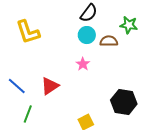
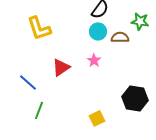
red triangle: (50, 86) -> (61, 67), moved

